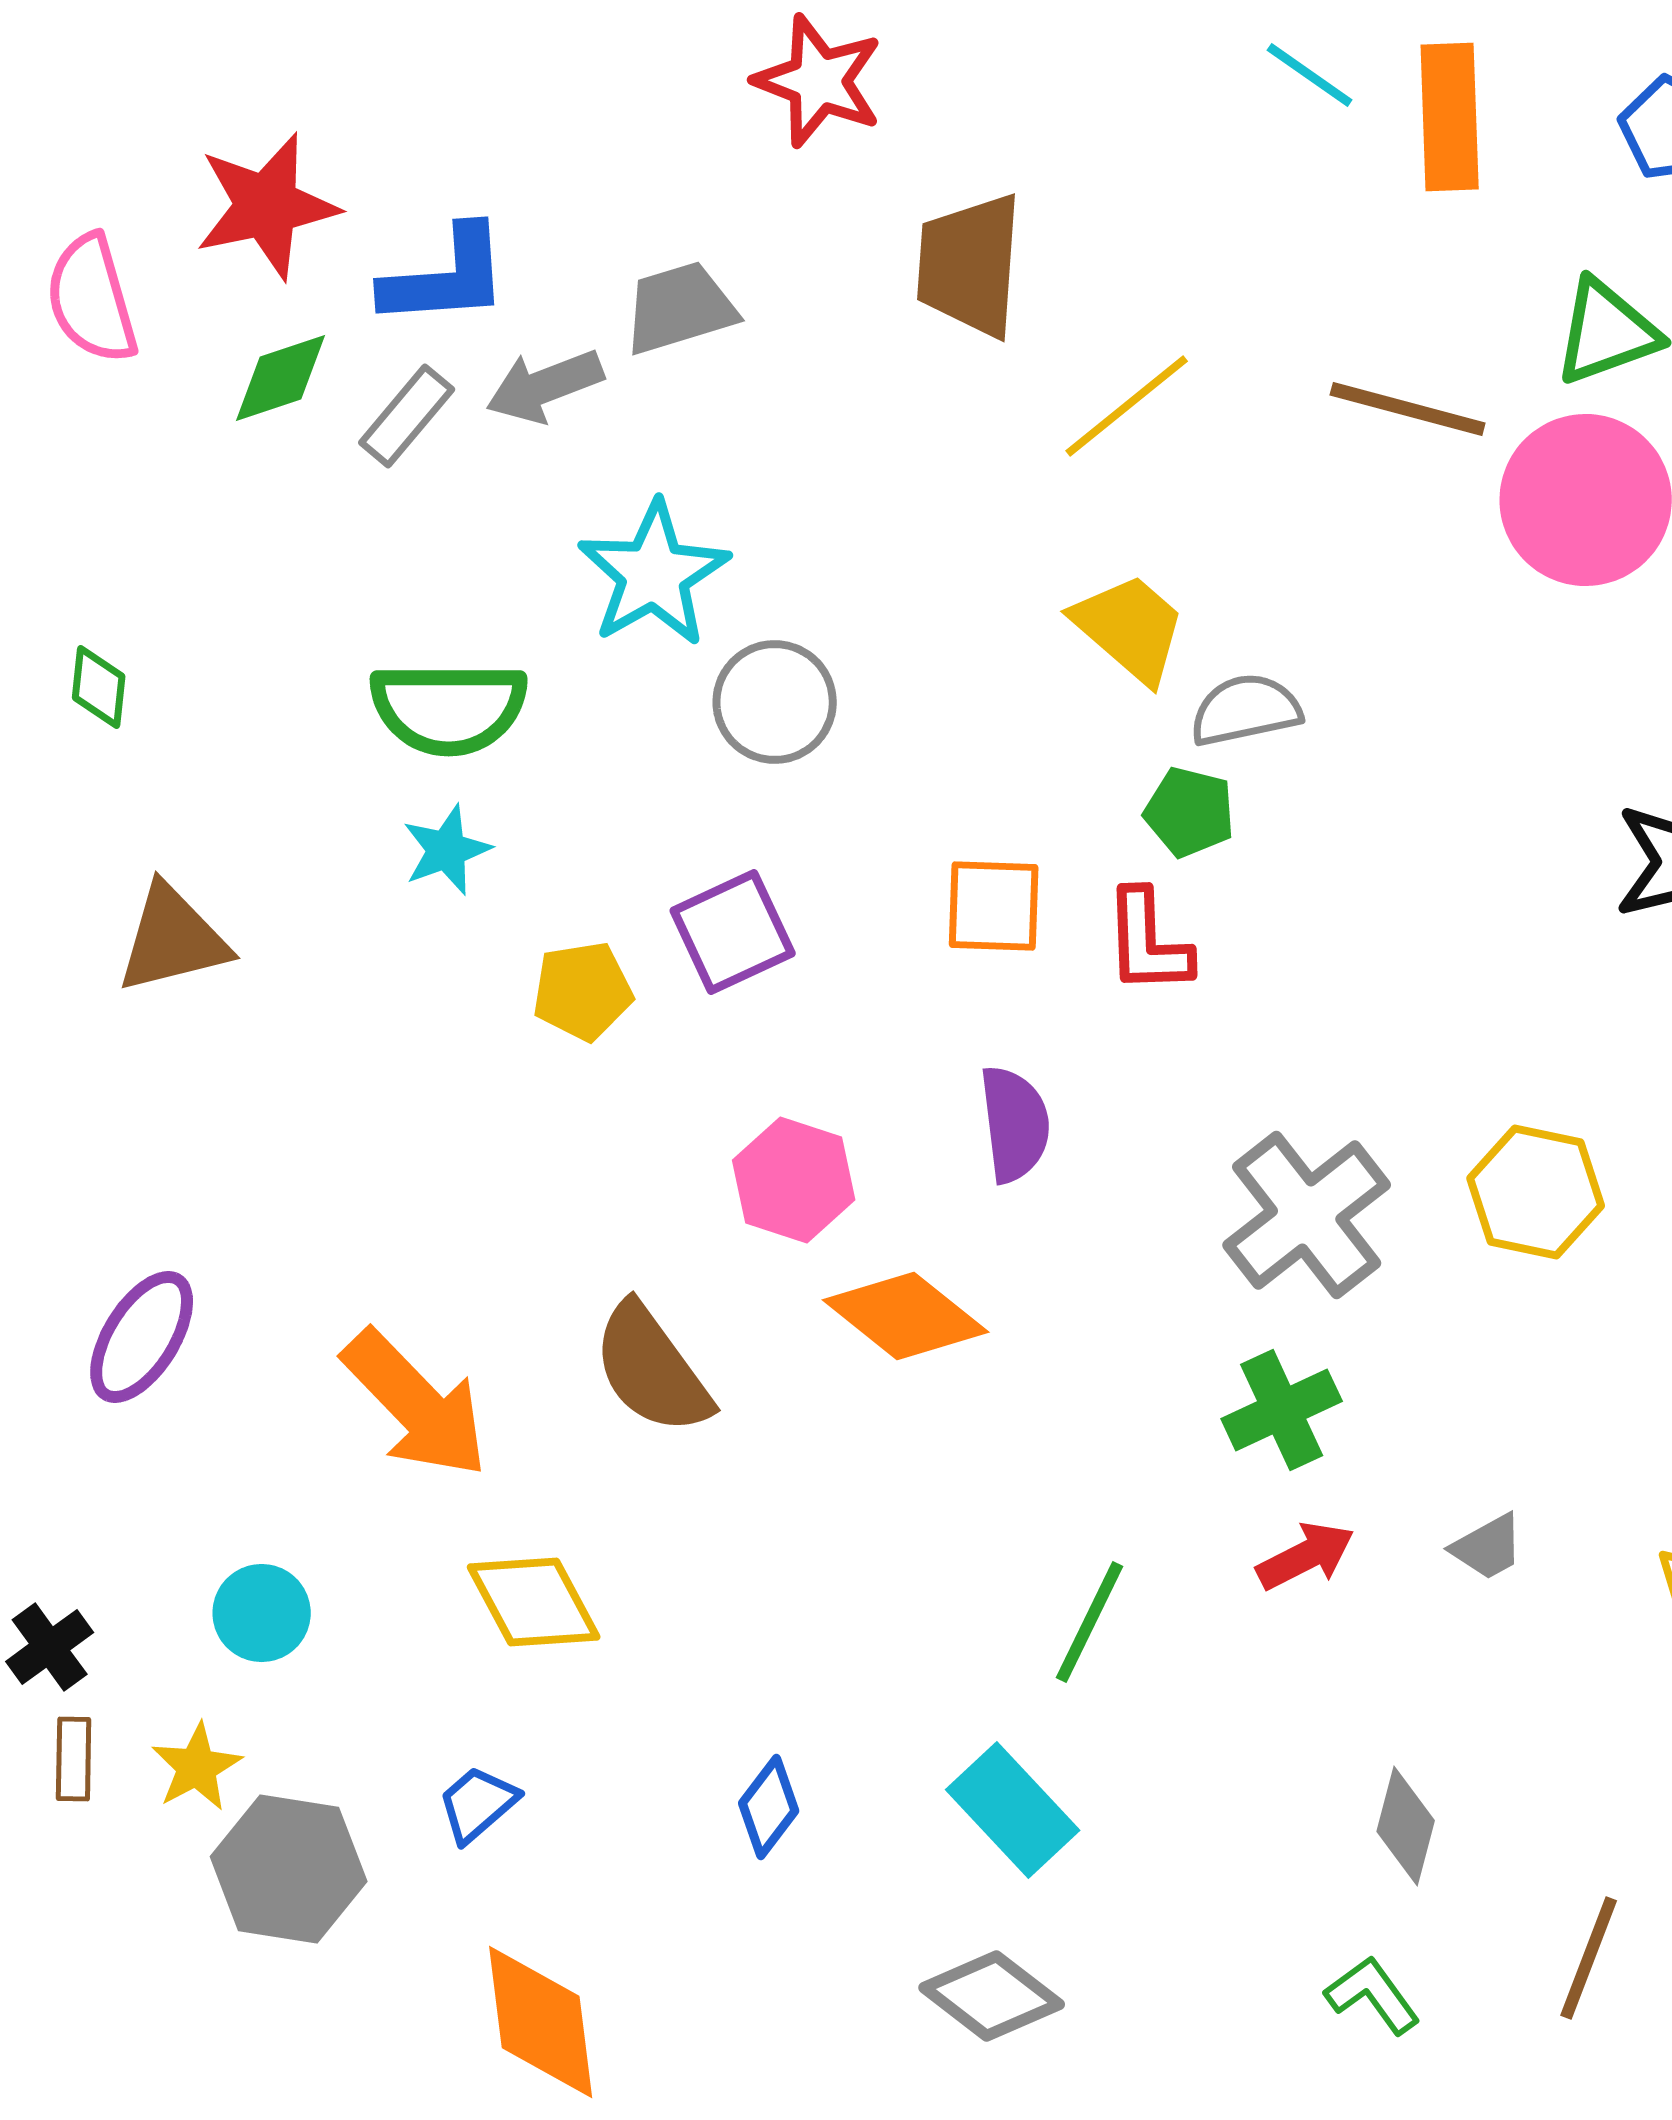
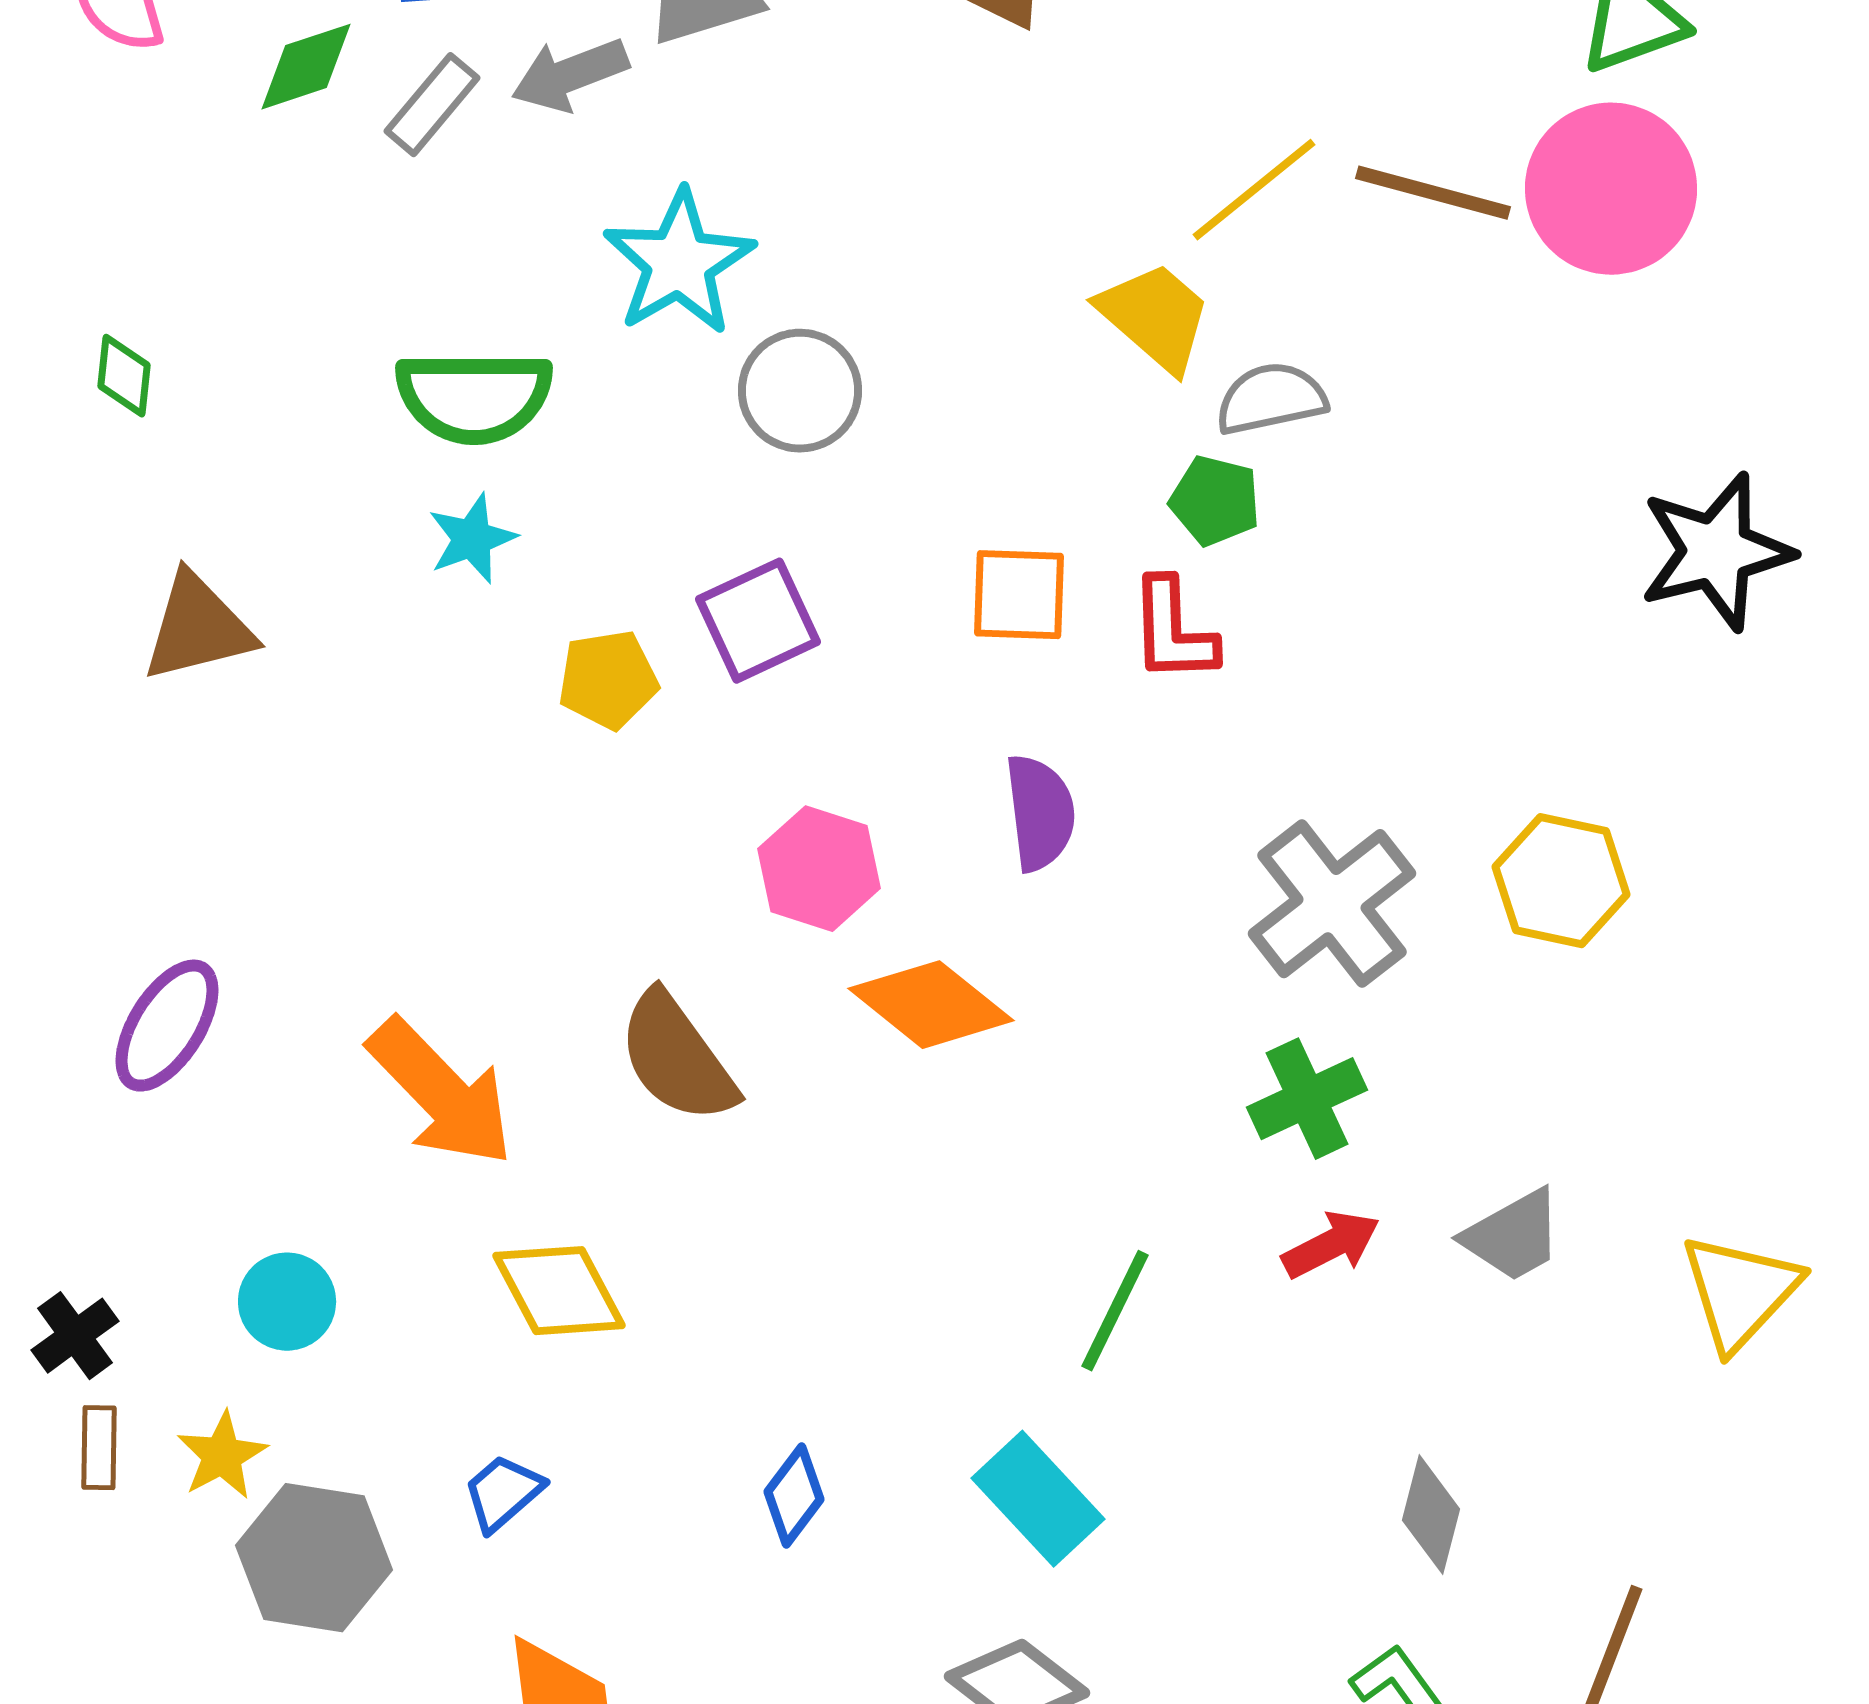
yellow line: (1127, 406) -> (1254, 190), moved
brown line: (1408, 409) -> (1433, 193), moved
gray trapezoid: (1488, 1547) -> (1513, 1236), size x1.4

